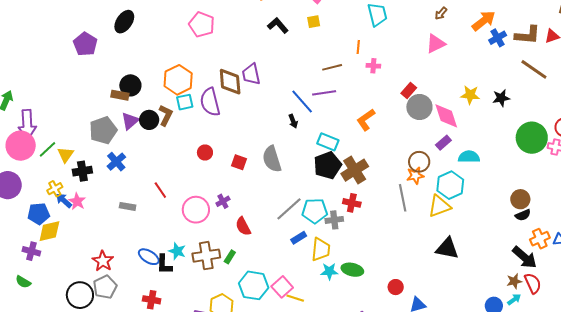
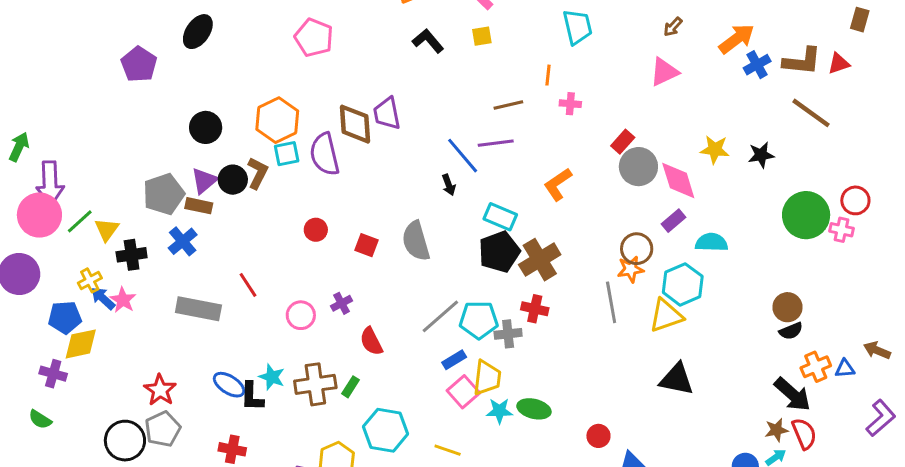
brown rectangle: (120, 95) -> (199, 206), moved
gray rectangle: (128, 206) -> (198, 309), size x1.8
pink circle: (196, 210) -> (301, 315), size x0.7
pink square: (282, 287) -> (463, 392), moved

